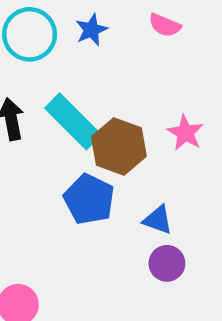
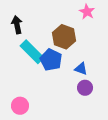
cyan rectangle: (73, 121) -> (32, 52), moved
pink star: (185, 133) -> (87, 12), moved

